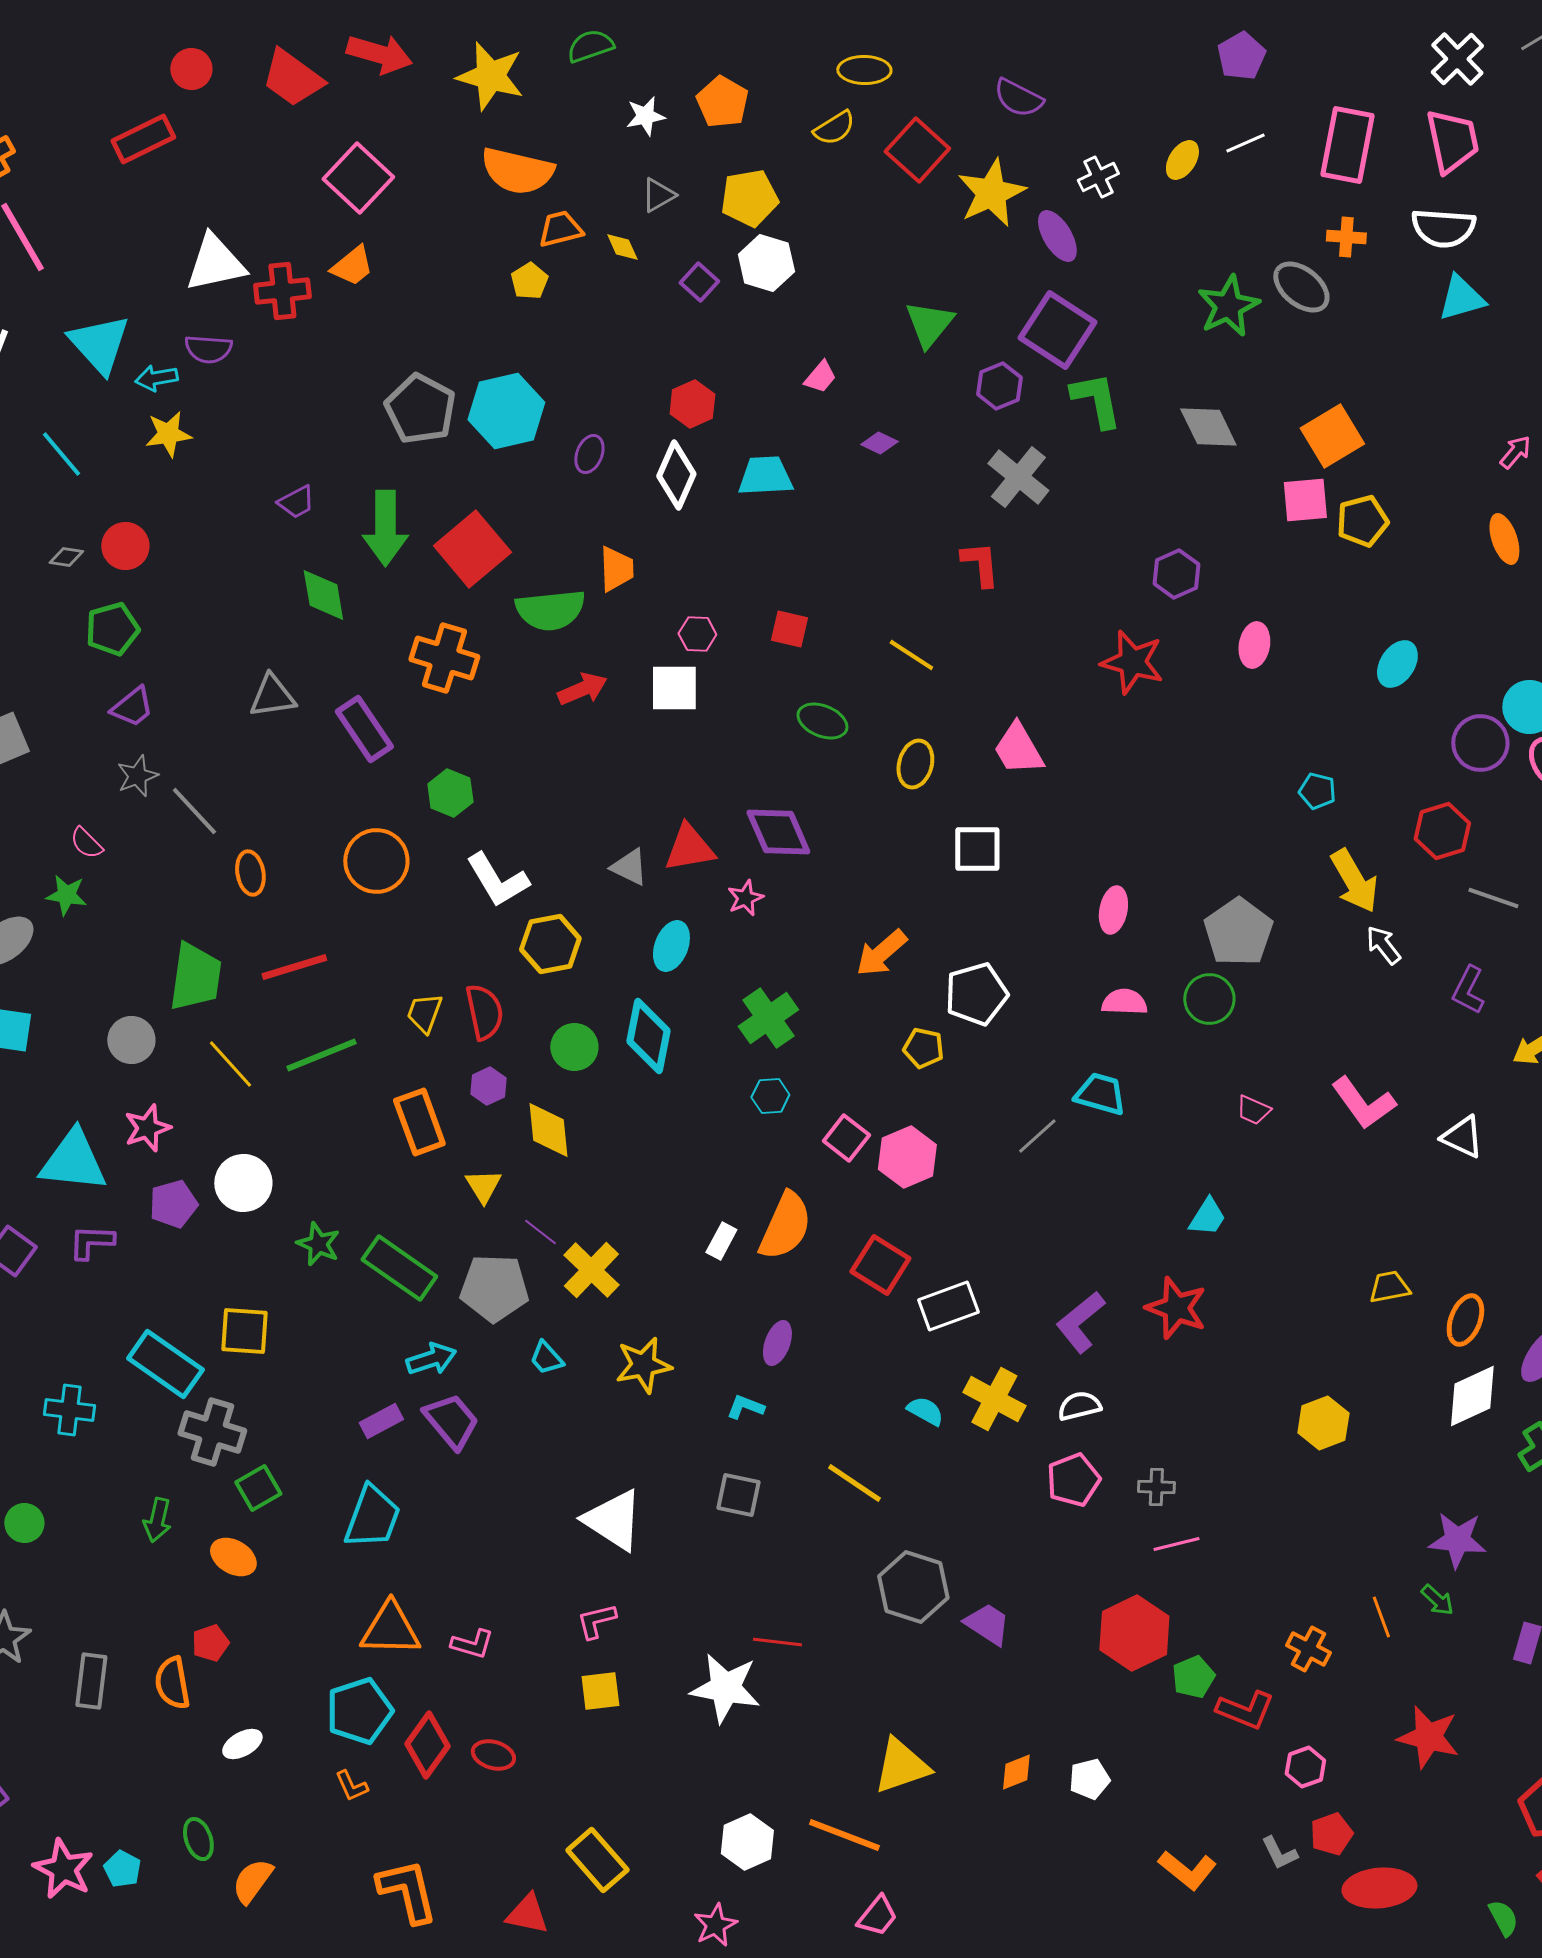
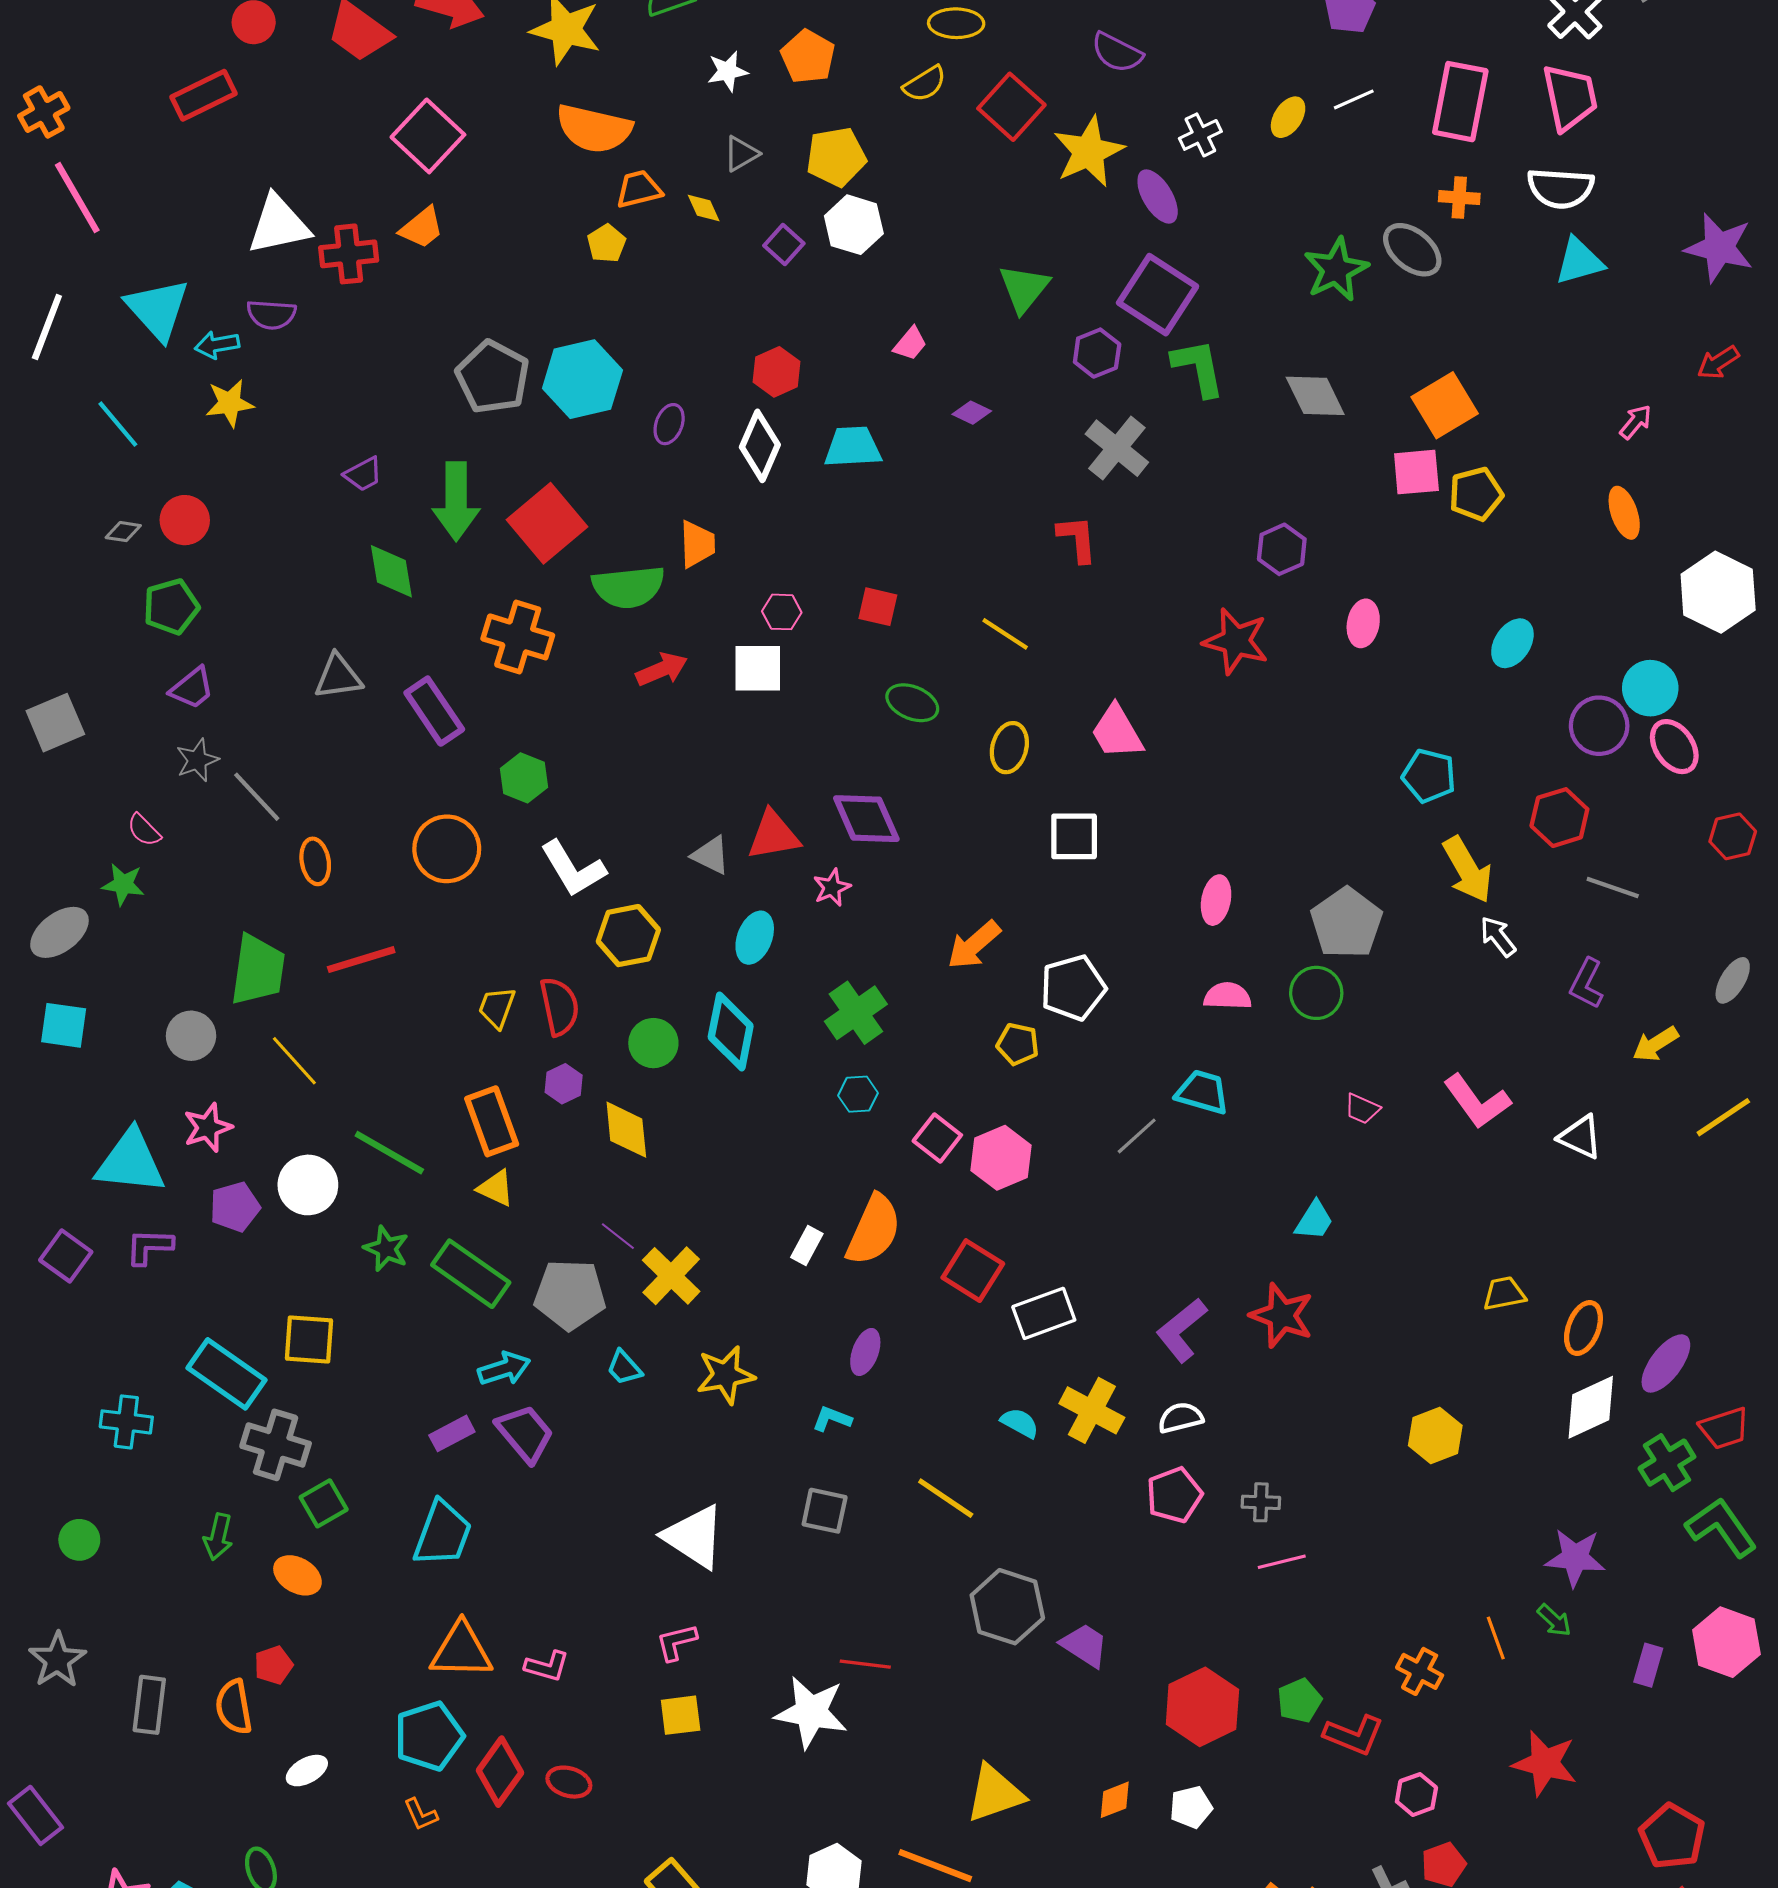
cyan pentagon: (1317, 791) -> (1429, 776), size x1.4
green line: (321, 1055) -> (389, 1153), moved, turned 52
yellow triangle: (483, 1186) -> (496, 1188), moved, turned -33
red hexagon: (1134, 1633) -> (1202, 1707), moved

